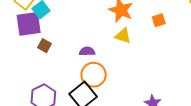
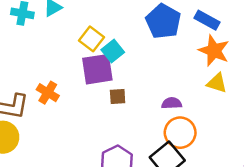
brown square: (44, 46) -> (118, 97), turned -32

